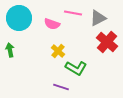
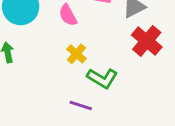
pink semicircle: (52, 24) -> (68, 15), turned 42

